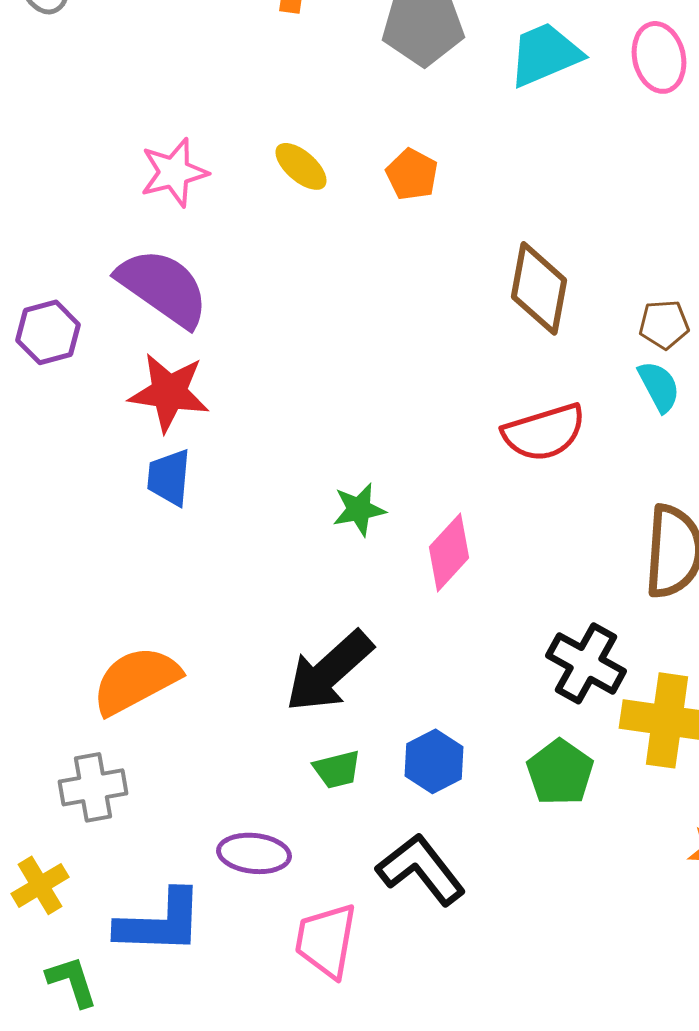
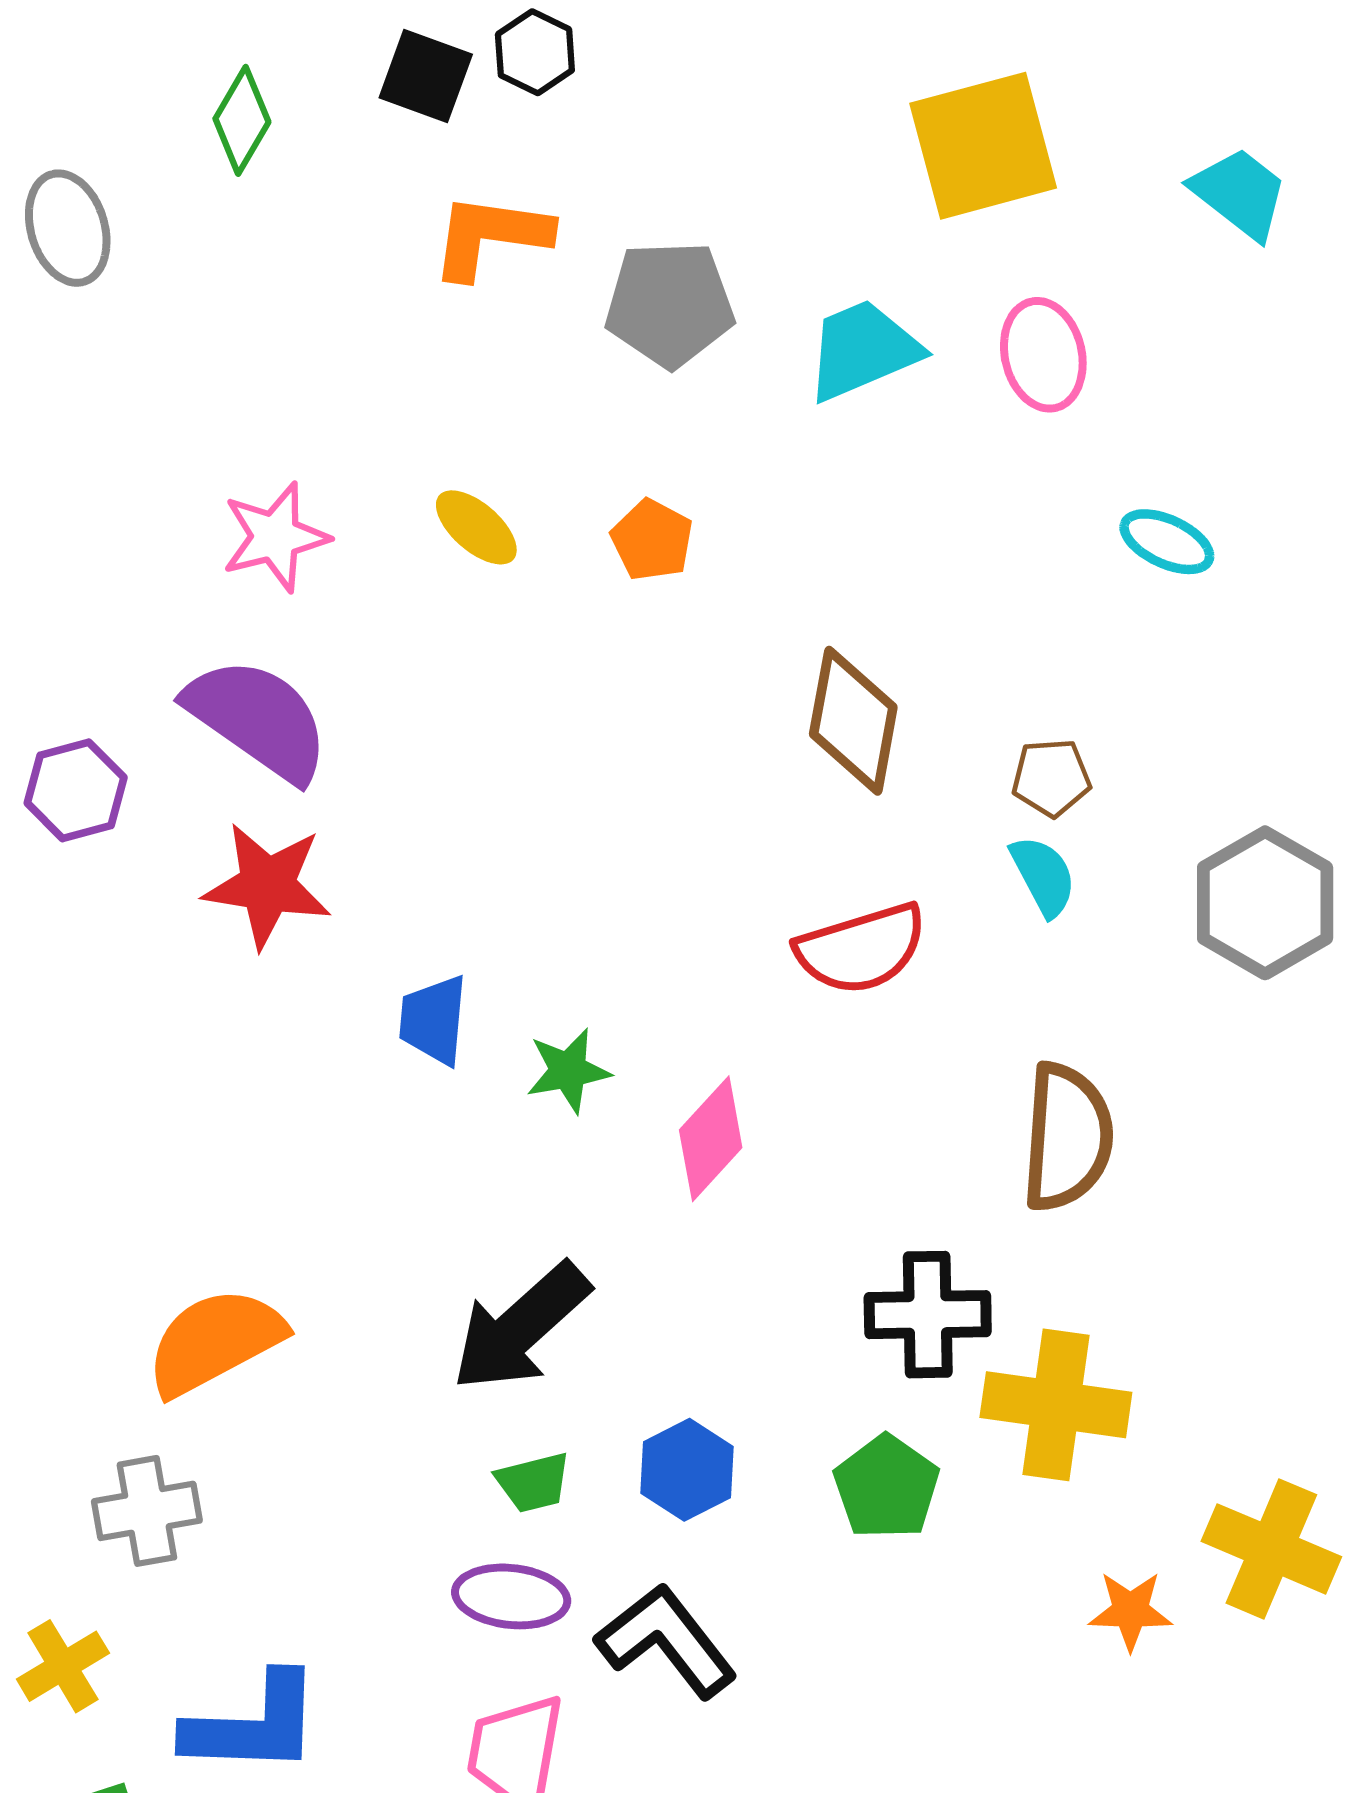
blue trapezoid: (169, 477) -> (434, 1020), moved
black cross: (586, 663) -> (928, 1315), turned -30
purple ellipse: (254, 853) -> (511, 1596), moved

